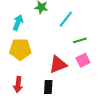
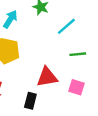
pink square: (83, 60) -> (76, 87), moved, turned 32

